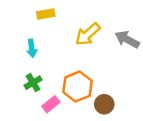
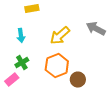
yellow arrow: (88, 34) -> (60, 36), moved
pink rectangle: (51, 104) -> (12, 80), moved

